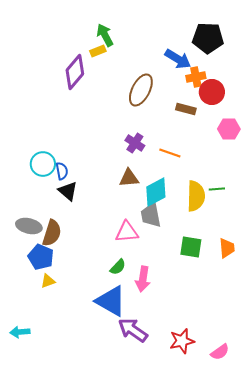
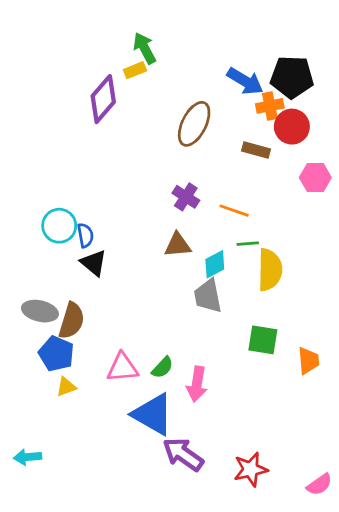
black pentagon: (208, 38) -> (292, 77), moved
green line: (217, 189) -> (248, 244), moved
cyan diamond: (156, 192) -> (215, 264), size x0.7
pink triangle: (127, 232) -> (123, 368), moved
orange trapezoid: (227, 248) -> (308, 361), moved
pink semicircle: (220, 352) -> (319, 485), moved

